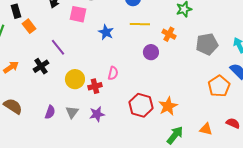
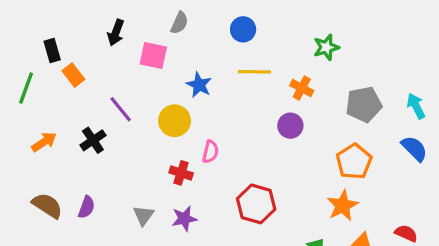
purple circle: (151, 52) -> (290, 126), moved
yellow circle: (75, 79) -> (175, 121), moved
red cross: (95, 86) -> (181, 173), turned 32
orange pentagon: (219, 86) -> (354, 161), moved
orange star: (168, 106) -> (343, 206), moved
purple semicircle: (50, 112) -> (86, 207), moved

